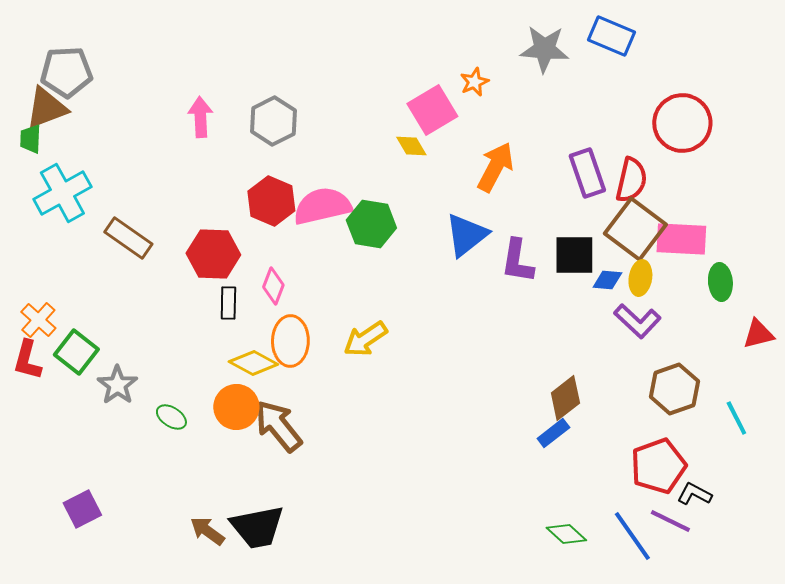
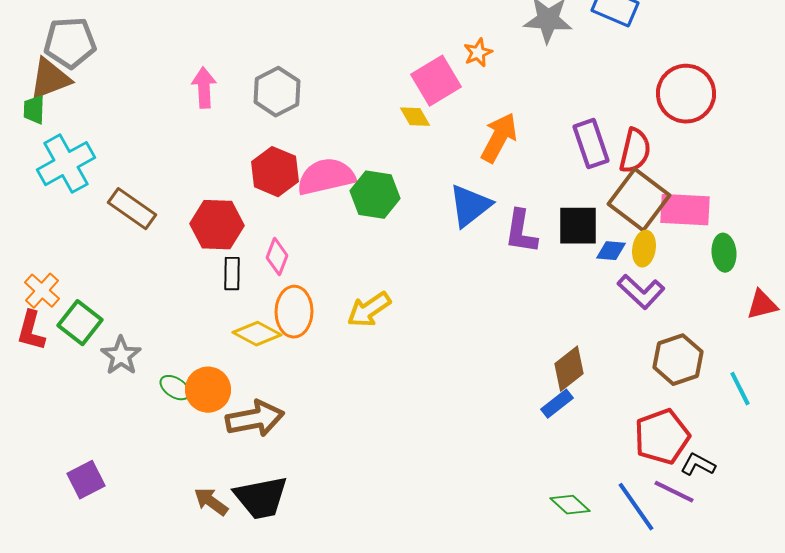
orange circle: (236, 407) -> (208, 390), moved
brown arrow: (278, 426) -> (255, 419), moved, turned 118

